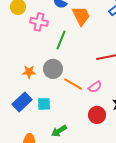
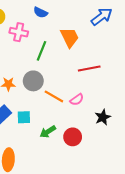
orange trapezoid: (81, 16) -> (70, 37), moved
red circle: (97, 115) -> (73, 137), moved
green arrow: (59, 131) -> (48, 132), moved

